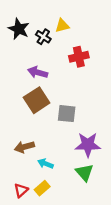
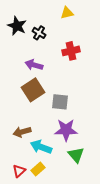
yellow triangle: (62, 26) -> (67, 13), moved
purple star: (88, 145) -> (66, 130), moved
cyan arrow: (45, 164) -> (41, 147), size x1.5

